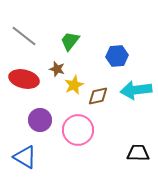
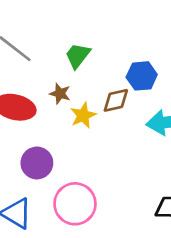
brown diamond: (98, 96) -> (116, 100), moved
pink circle: (78, 130) -> (75, 204), moved

